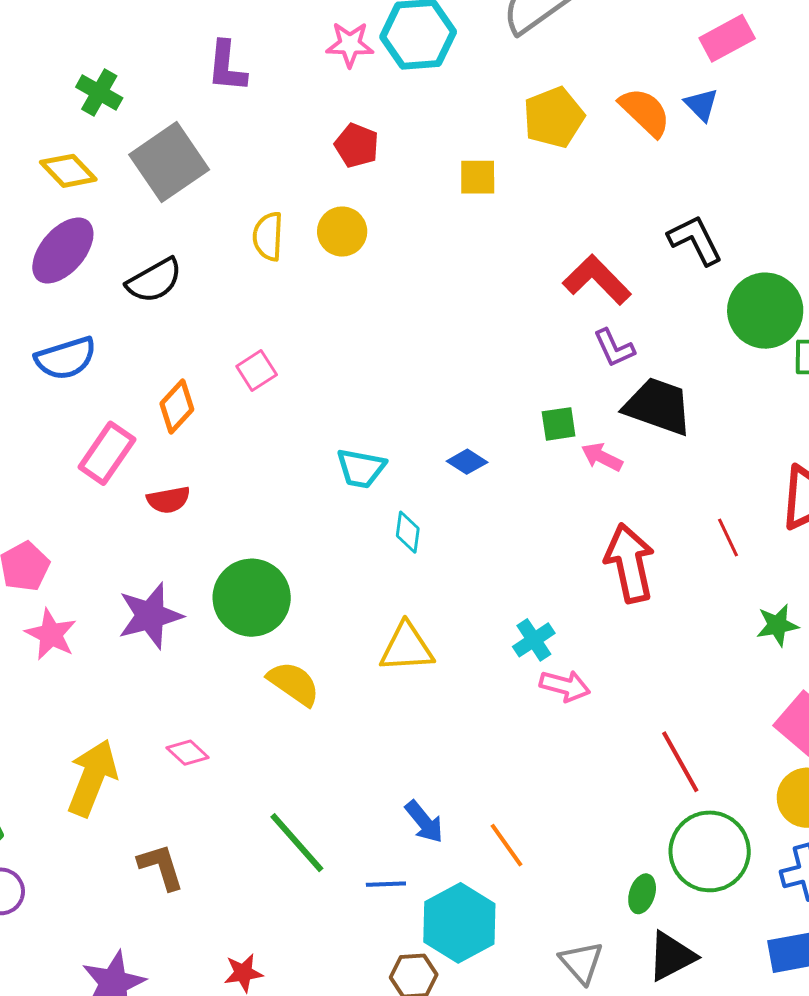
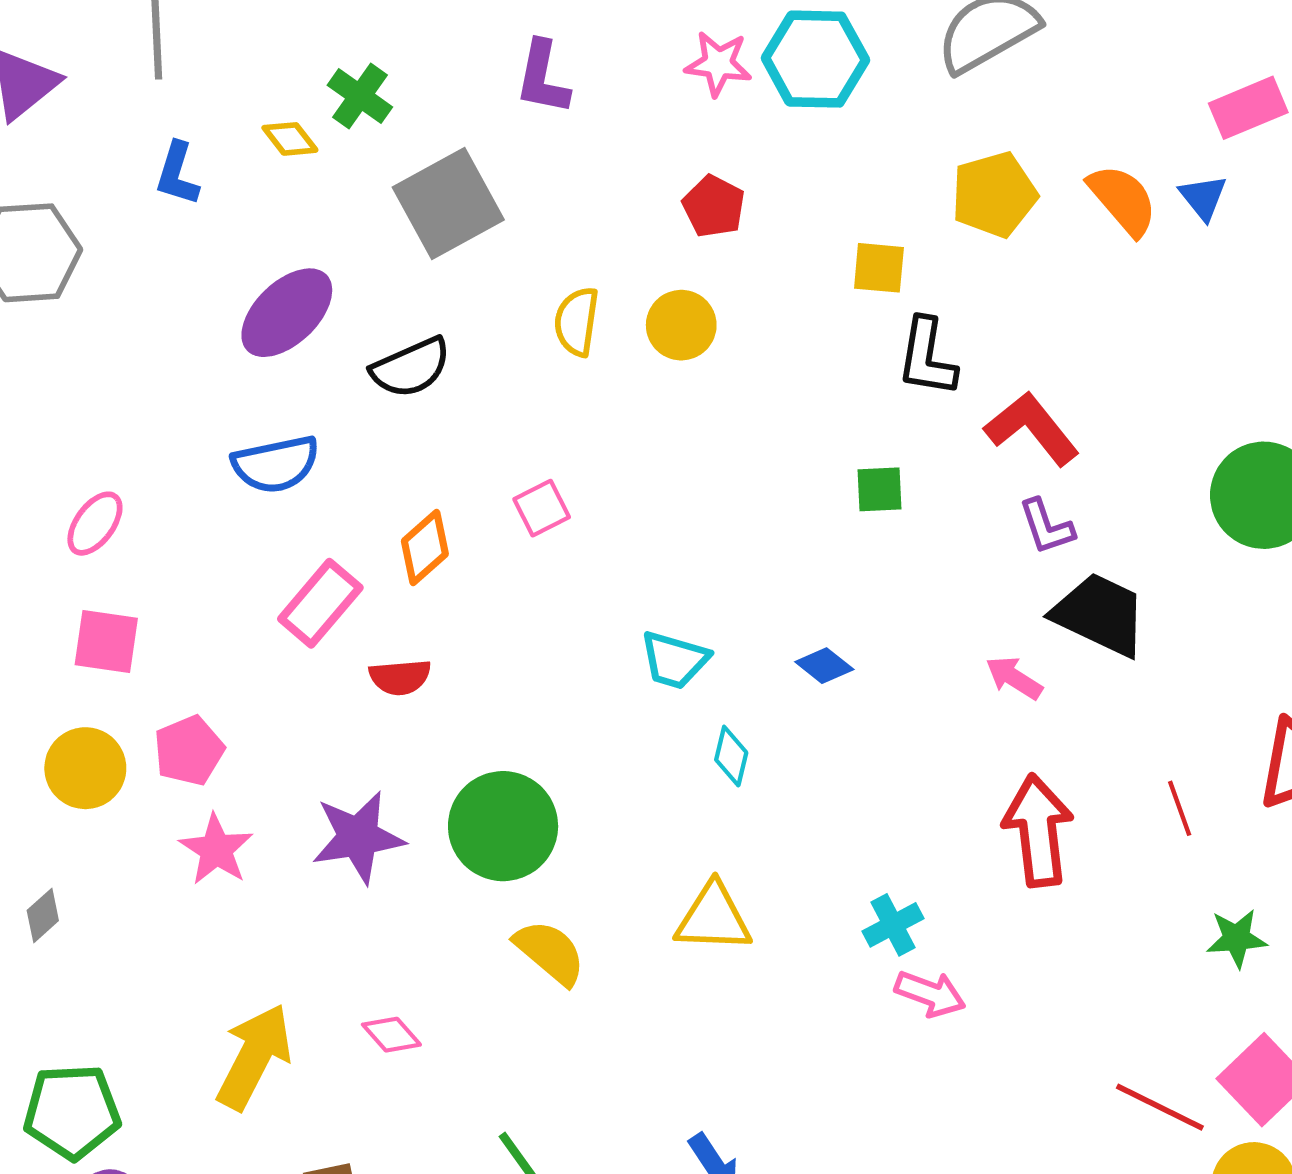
yellow diamond: (68, 171) -> (290, 139), moved, size x0.7
black L-shape: (695, 240) -> (927, 357), moved, turned -150
green square: (559, 424) -> (880, 489), moved
red line: (680, 762) -> (1160, 1107), moved, turned -40

